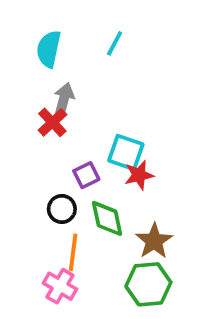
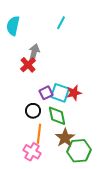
cyan semicircle: (49, 49) -> (13, 26), moved
cyan square: (126, 152) -> (60, 93), moved
brown star: (154, 241) -> (65, 138), moved

